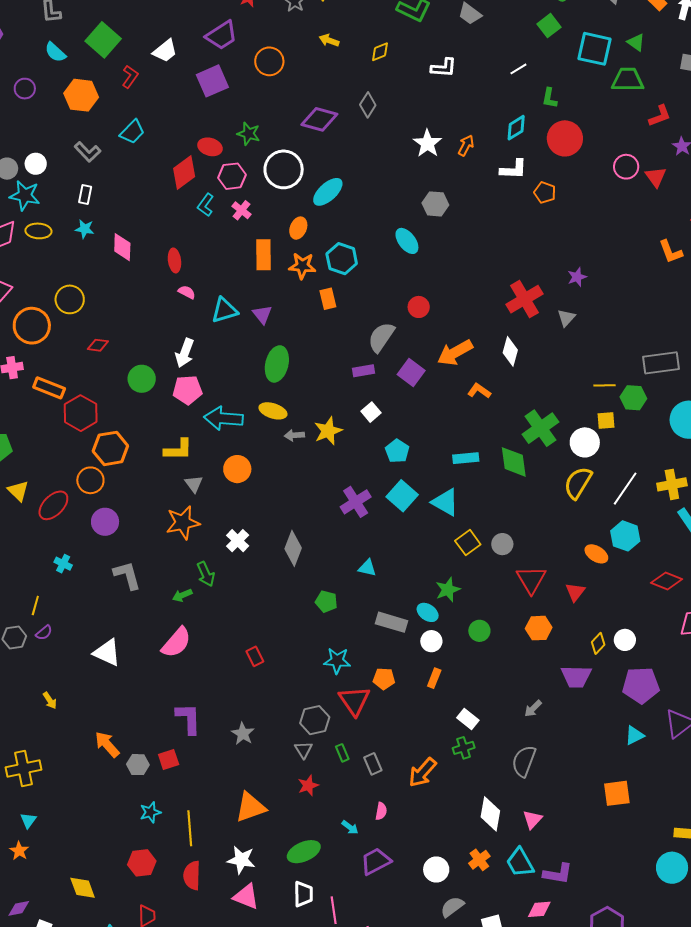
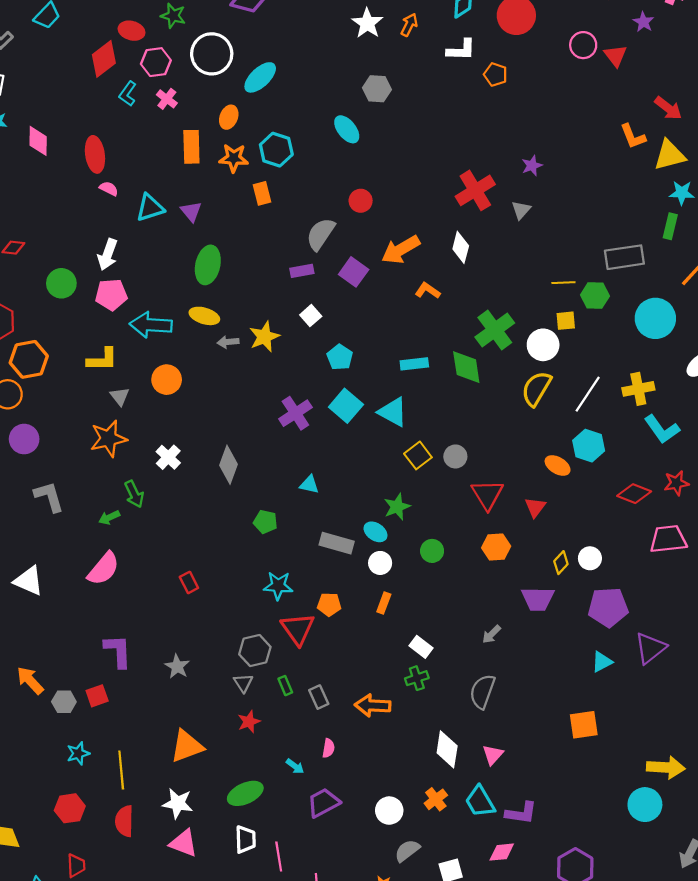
red ellipse: (174, 260) -> (95, 154), size x1.4
orange arrow: (422, 772) -> (373, 706), turned 52

